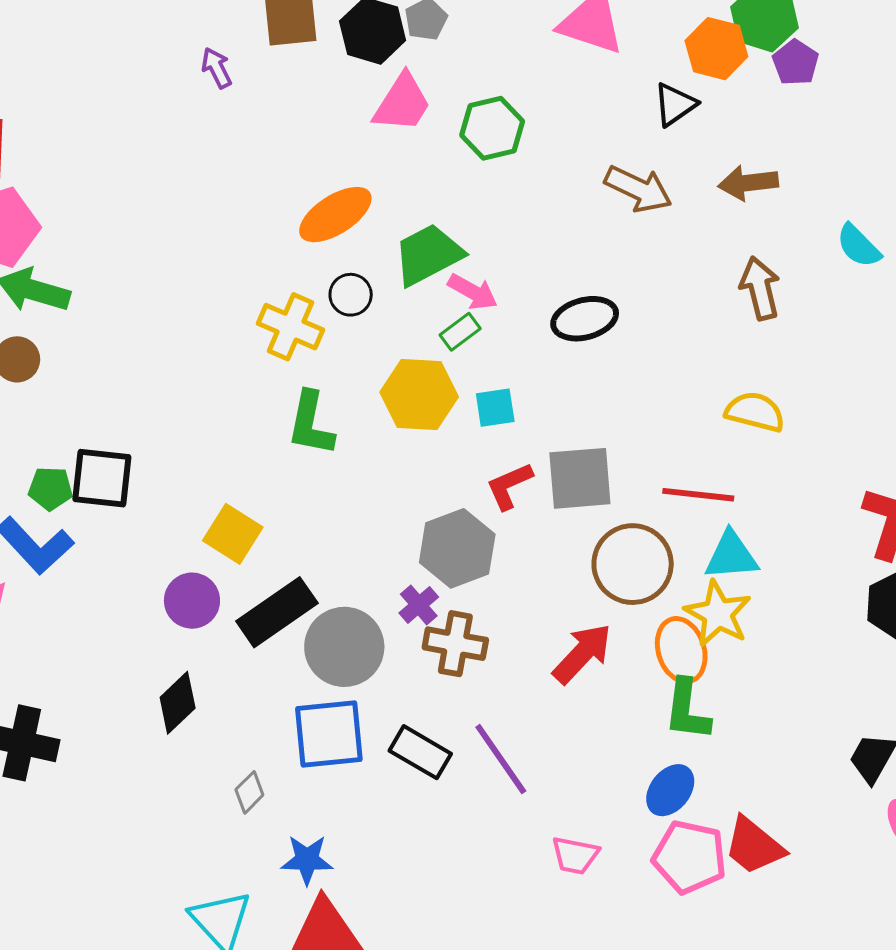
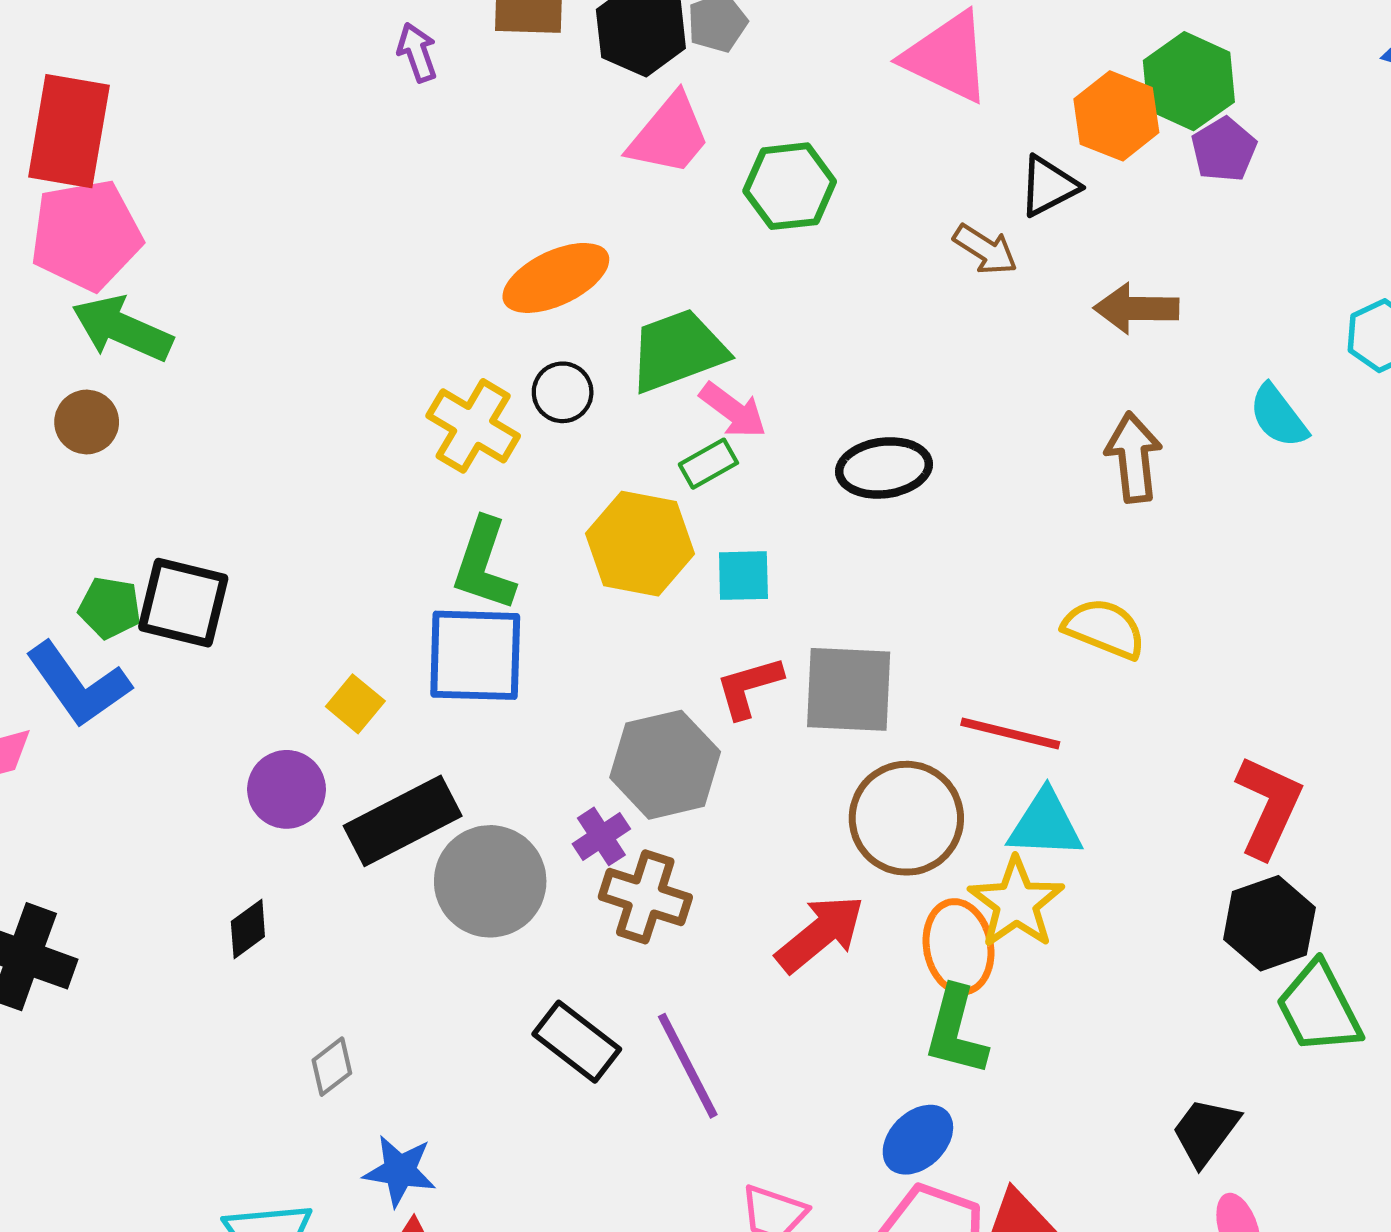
brown arrow: (638, 189) -> (985, 249), moved, size x0.7
yellow square: (233, 534) -> (355, 704), size x0.7
black diamond: (178, 703) -> (248, 929), size x0.7
blue square: (329, 734) -> (475, 655), moved

